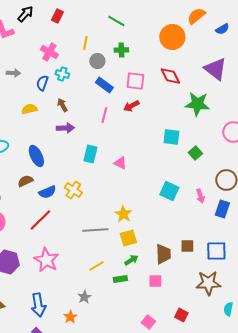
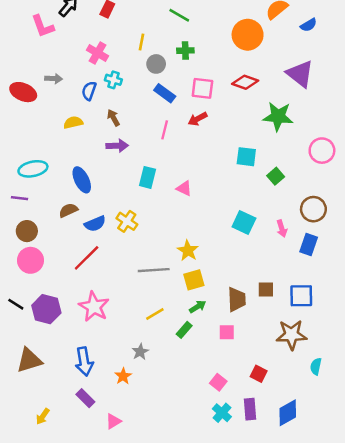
red diamond: (170, 76) -> (245, 82), turned -45
green rectangle: (120, 279) -> (184, 330), turned -40

